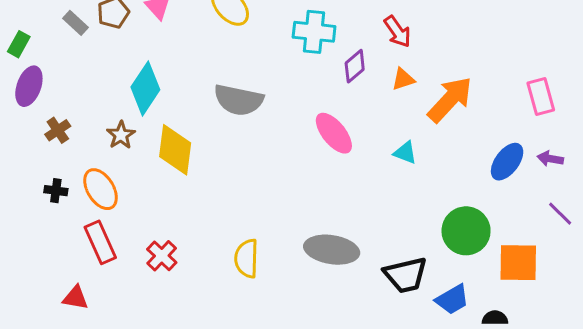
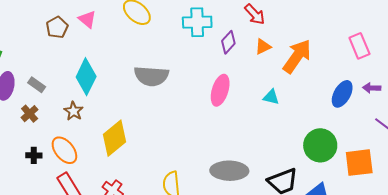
gray rectangle: (76, 23) -> (37, 85), moved
pink ellipse: (334, 133) -> (220, 90), turned 64
yellow diamond: (175, 150) -> (114, 138), moved, turned 51

